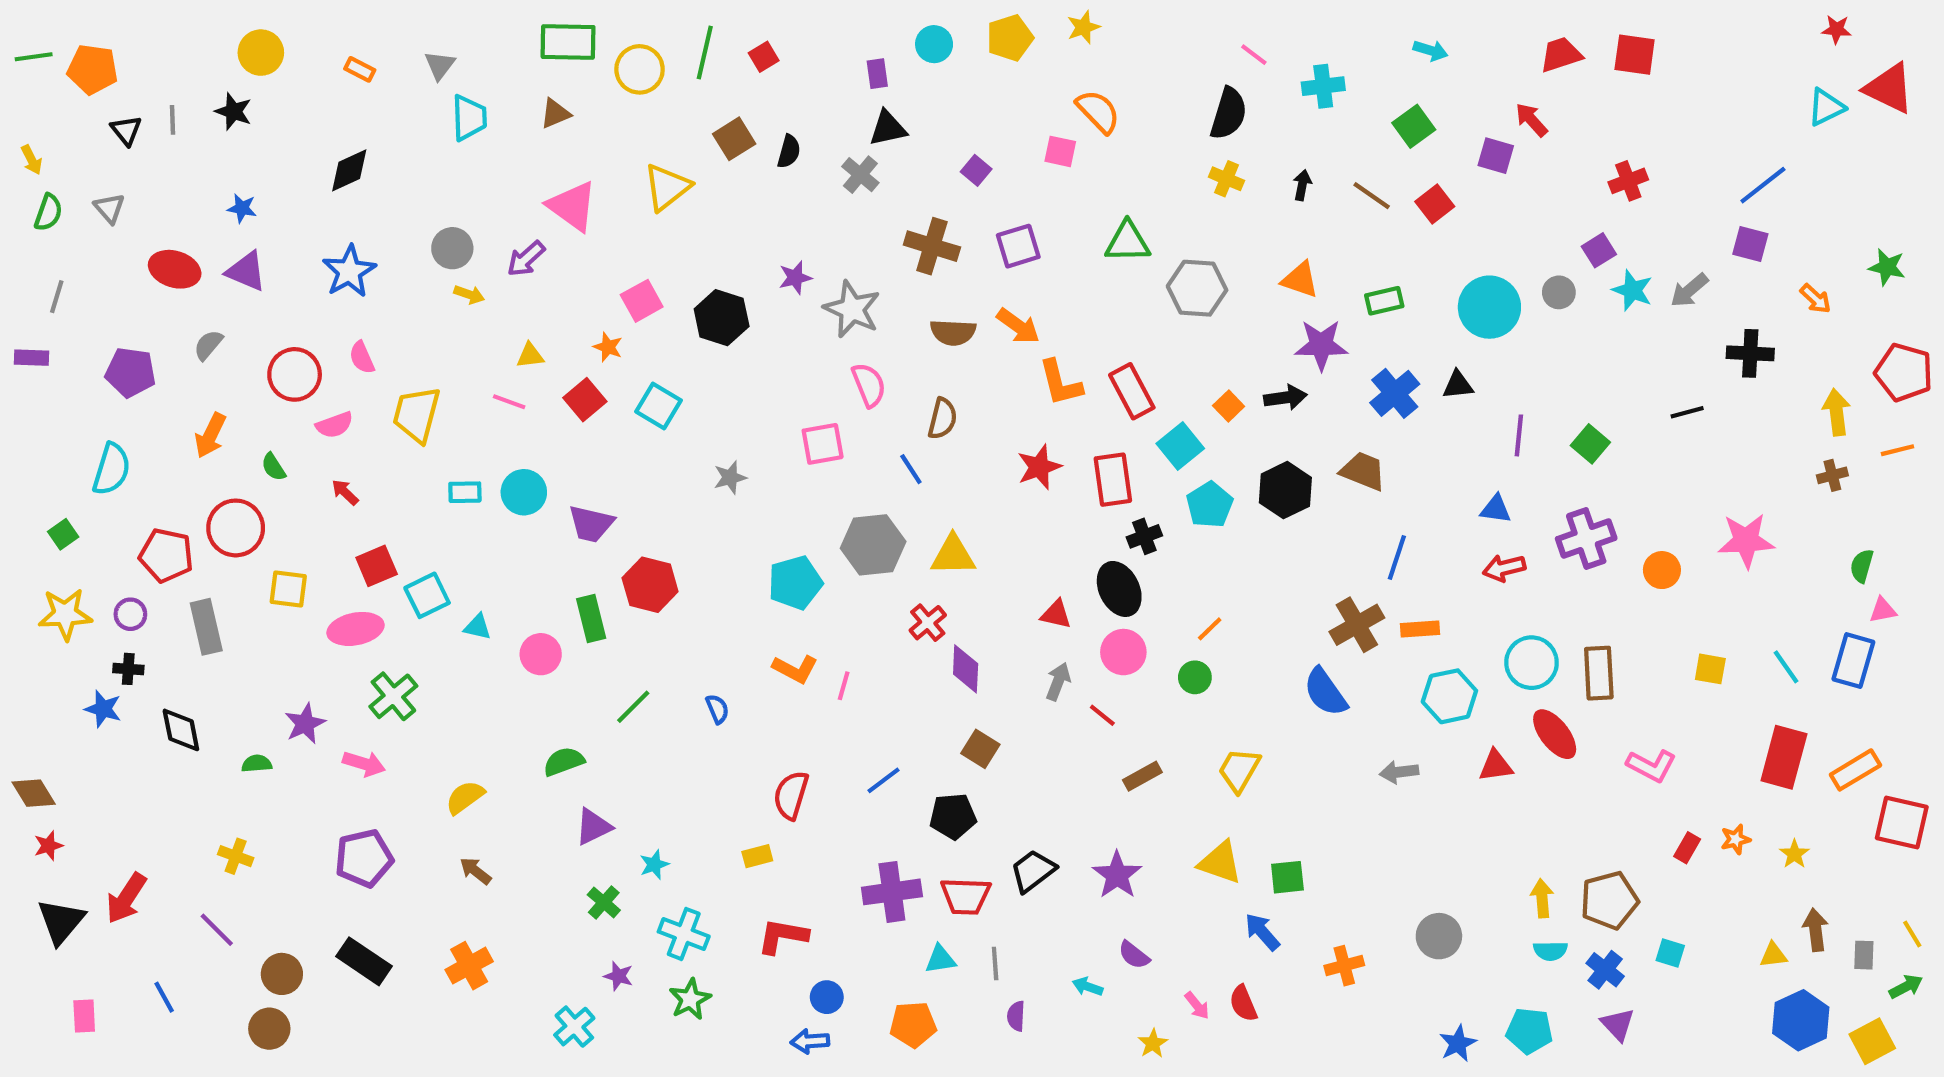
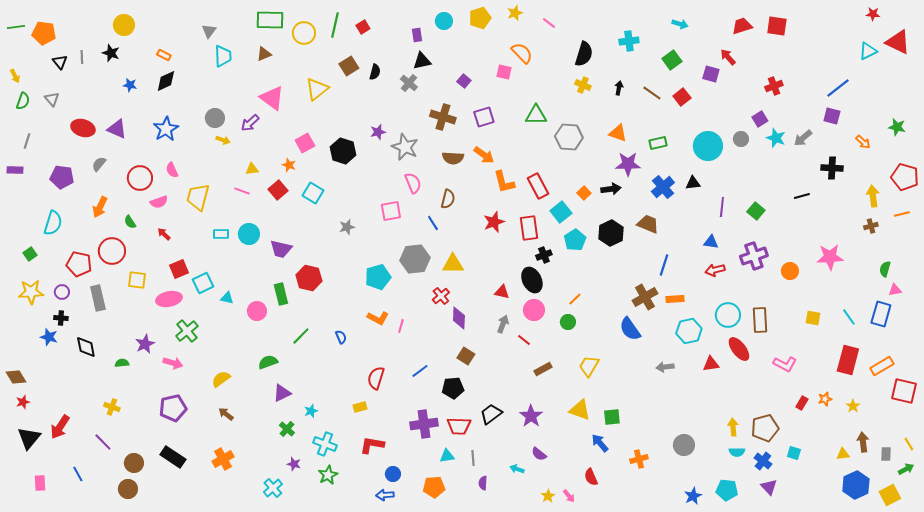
pink line: (1254, 55) -> (549, 23), moved
orange rectangle: (360, 69) -> (164, 55), moved
blue star: (242, 208) -> (130, 85), moved
pink arrow: (1197, 1006) -> (569, 496), moved

